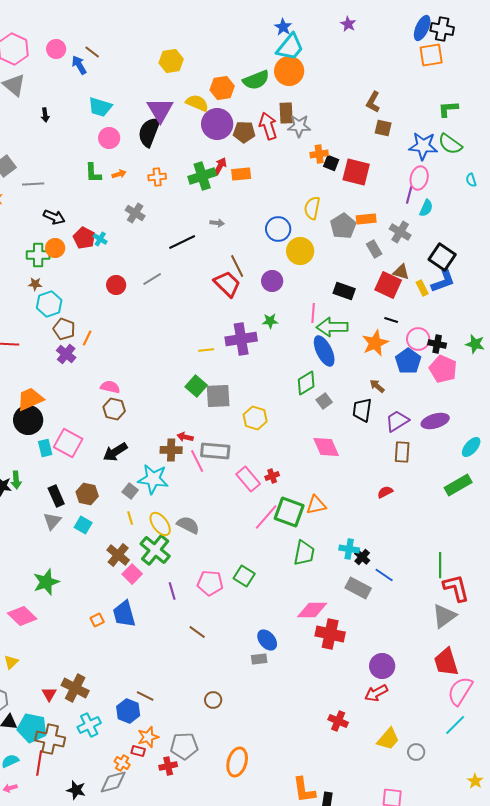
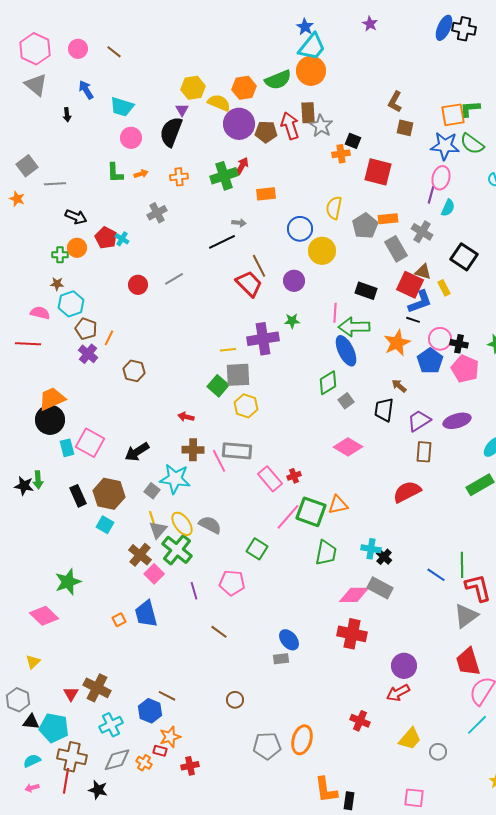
orange square: (431, 55) -> (453, 115), moved
yellow hexagon: (171, 61) -> (193, 88), moved
blue arrow: (79, 65) -> (86, 90), moved
purple triangle: (160, 110) -> (182, 110), size x0.5
gray star: (299, 126) -> (321, 126), turned 30
black square: (331, 163) -> (353, 141), moved
orange rectangle: (241, 174) -> (266, 194), moved
gray cross: (135, 213) -> (157, 213), turned 30
black line: (182, 242) -> (222, 242), moved
gray rectangle: (374, 249) -> (396, 249), size x1.4
green cross: (38, 255) -> (60, 255), size x0.7
blue L-shape: (443, 281) -> (420, 302), moved
pink semicircle: (110, 387) -> (40, 313), moved
gray square: (218, 396) -> (238, 375), moved
brown hexagon: (114, 409) -> (134, 371), moved
yellow hexagon: (255, 418) -> (246, 406), moved
red arrow: (185, 437) -> (186, 417), moved
pink diamond: (326, 447) -> (348, 447), turned -36
red semicircle: (385, 492) -> (407, 492), size x1.8
brown hexagon: (87, 494) -> (109, 494), size x1.4
gray triangle: (52, 521) -> (158, 530), moved
blue line: (384, 575) -> (436, 575), moved
green square: (244, 576) -> (257, 549), moved
pink diamond: (312, 610) -> (354, 595), moved
brown cross: (50, 739) -> (72, 757), moved
gray pentagon: (184, 746) -> (267, 746), moved
orange ellipse: (237, 762) -> (302, 740), moved
red line: (39, 763) -> (66, 781), moved
gray diamond: (113, 782) -> (117, 760), moved

